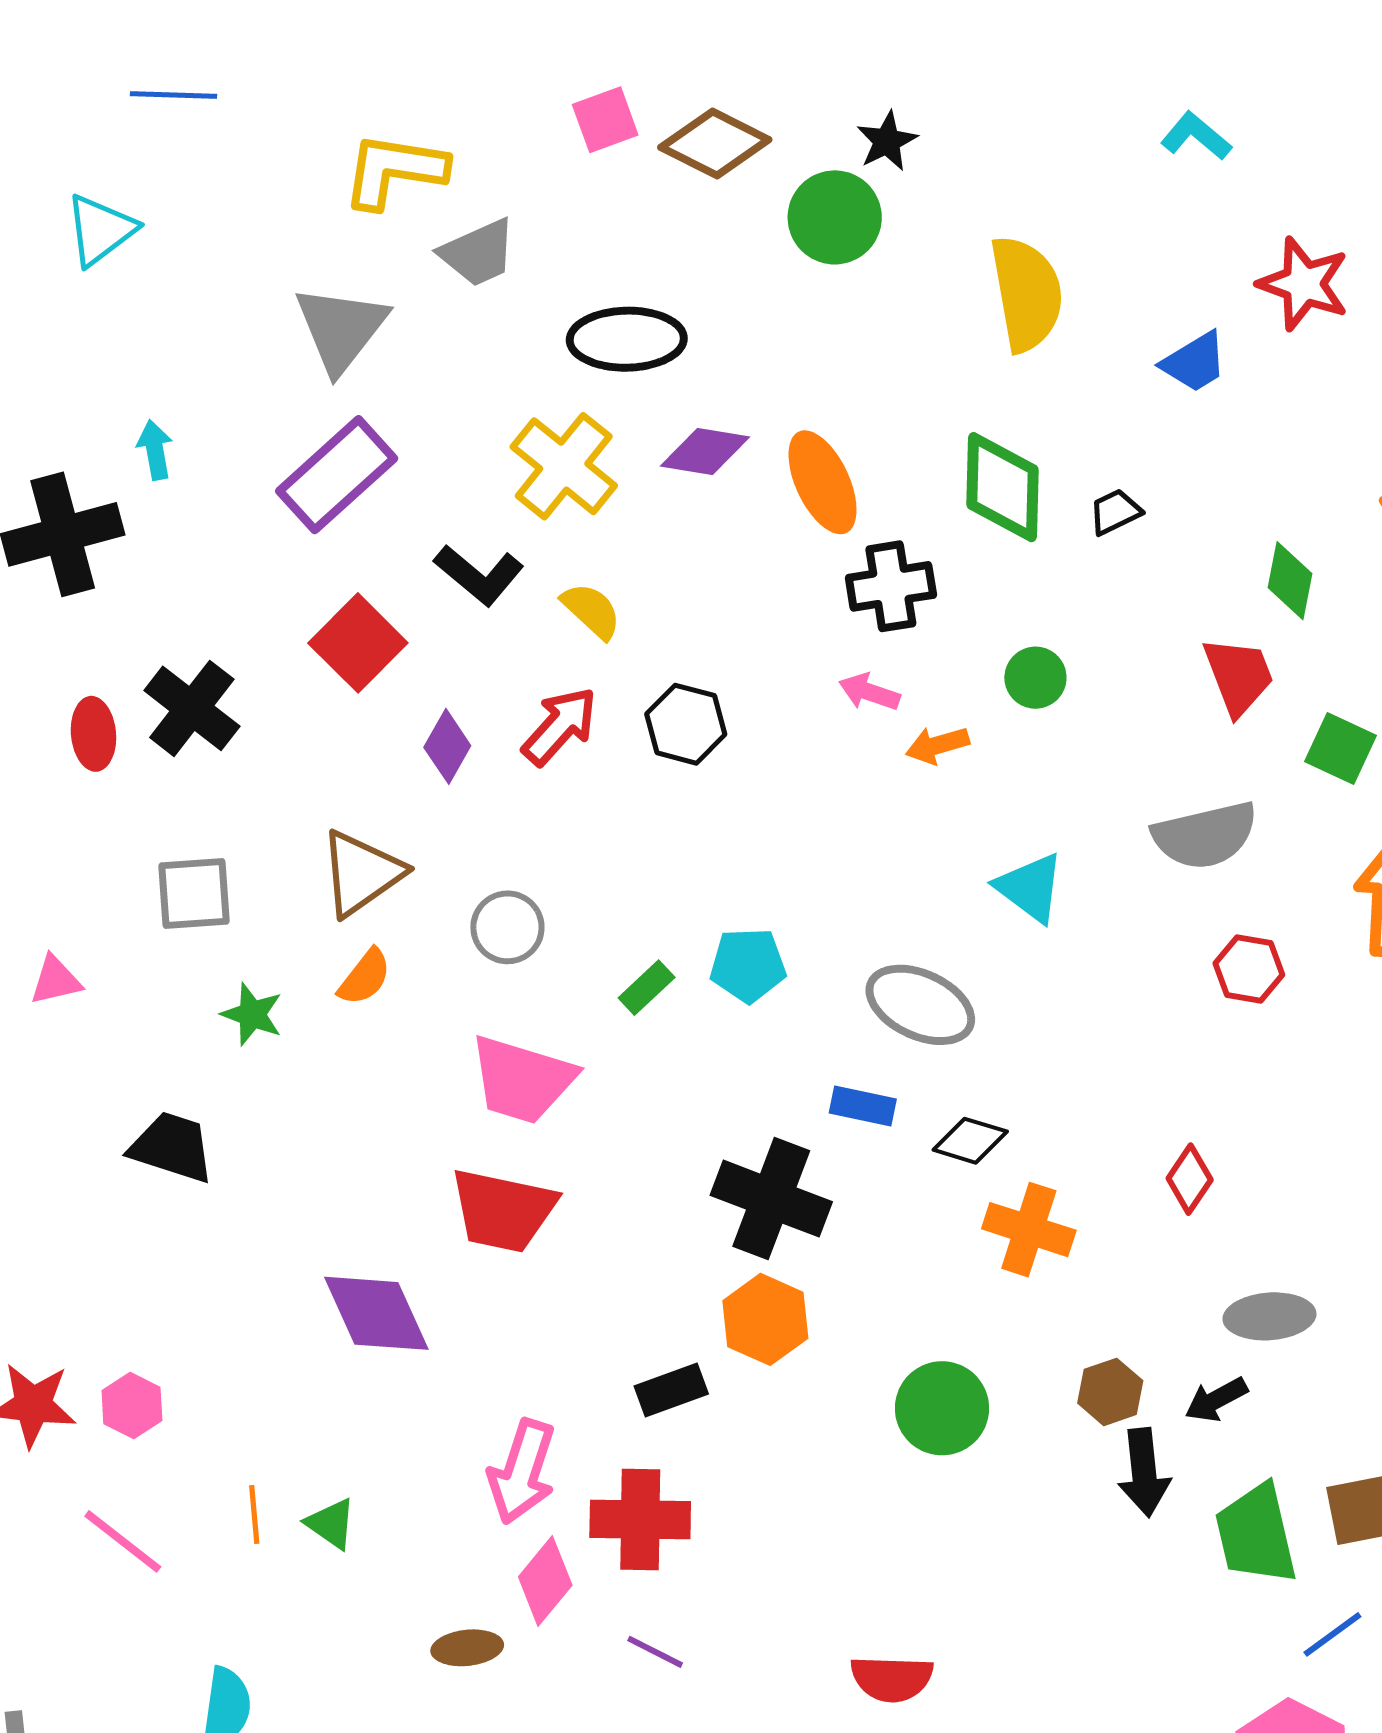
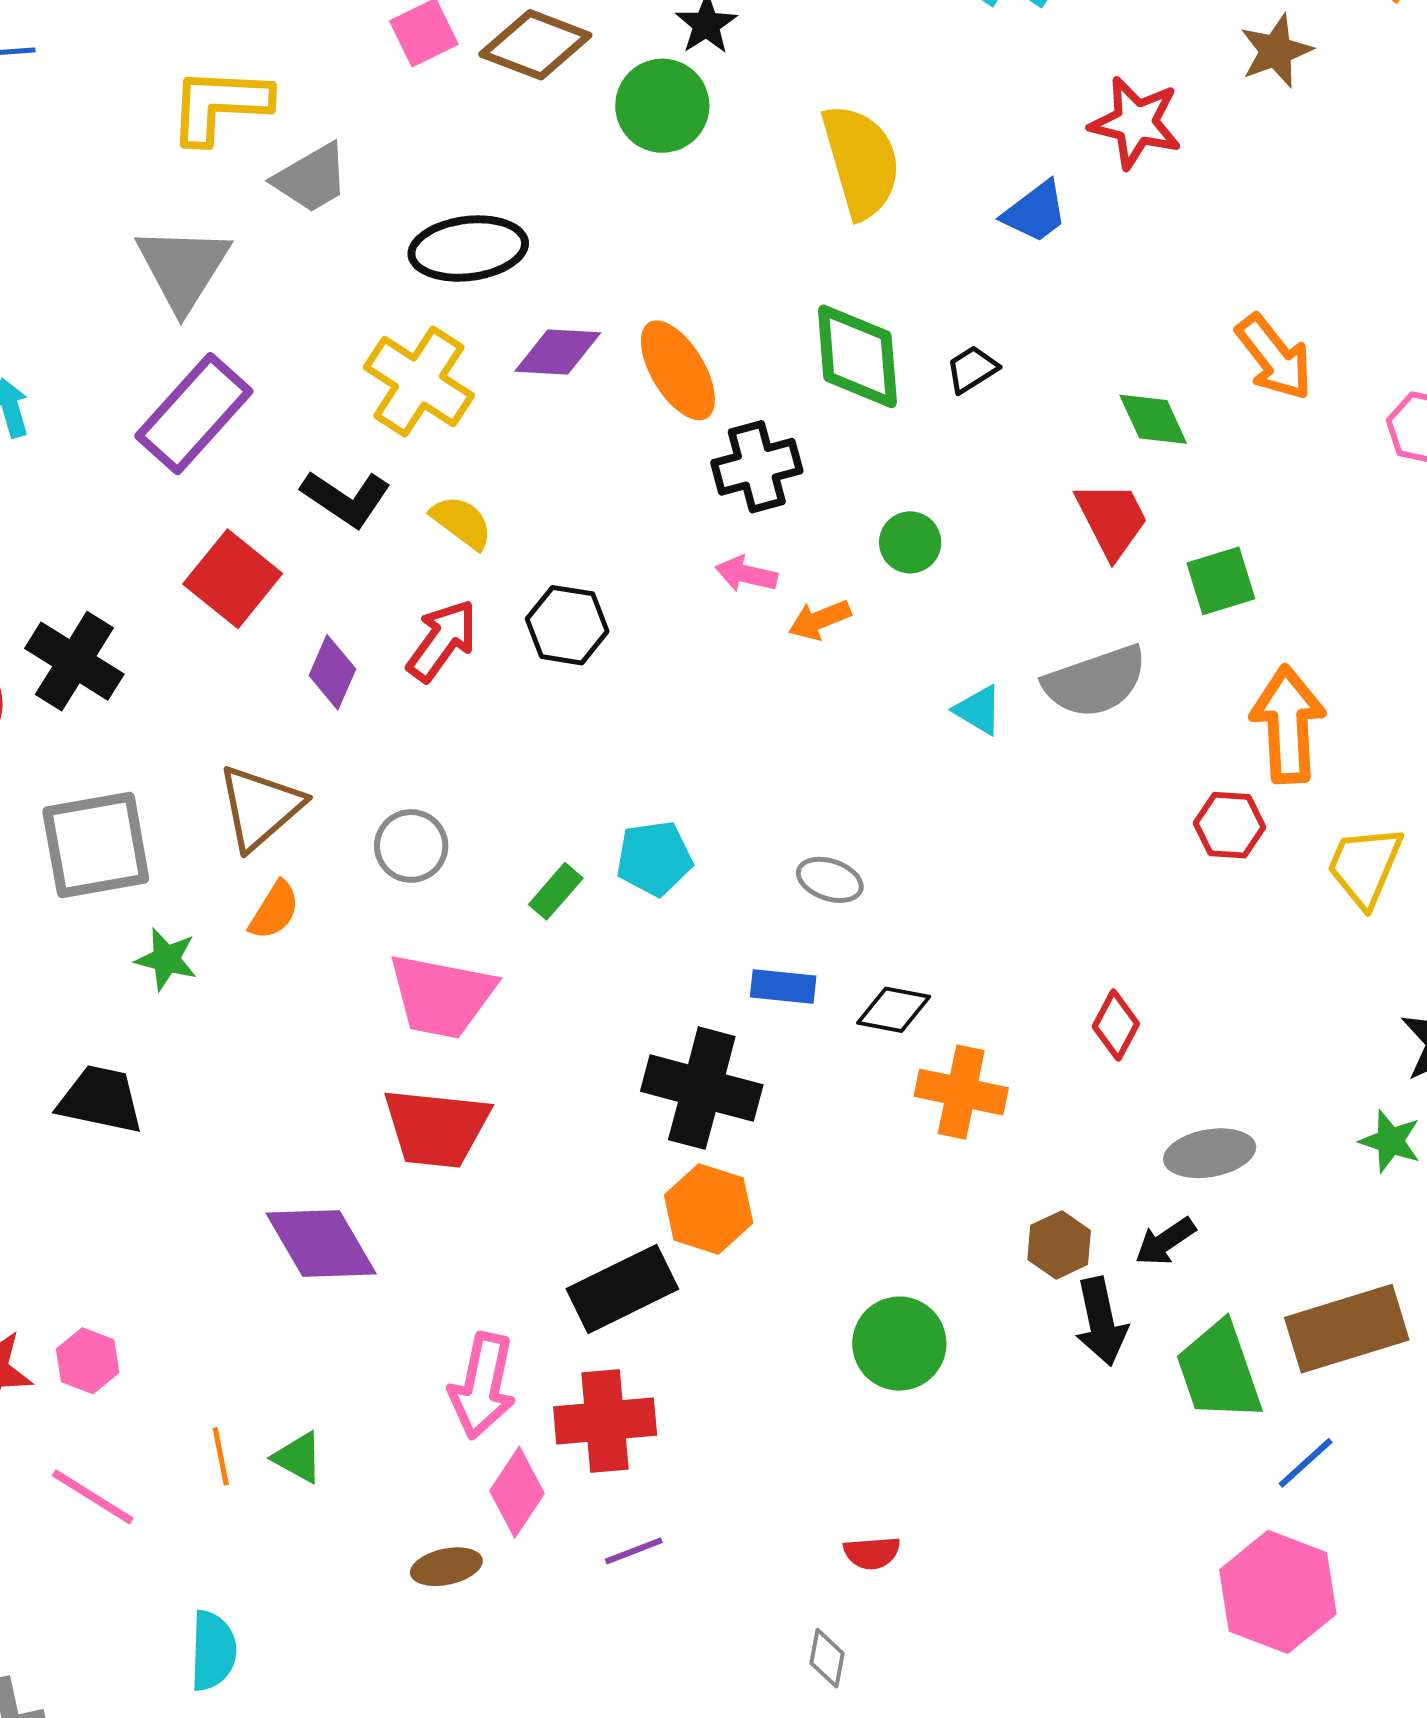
green diamond: (1290, 581) -> (1153, 419), turned -30
green square: (1340, 748) -> (1221, 581), turned -36
cyan triangle: (1030, 888) -> (978, 710), moved, size x0.7
gray square: (194, 893) -> (96, 845), size x1.4
red hexagon: (1249, 969) -> (1230, 825), moved
gray ellipse: (920, 1005) -> (830, 880), size x0.6
black rectangle: (671, 1390) -> (622, 1289), size x1.5
green circle: (942, 1408) -> (899, 1344), moved
purple line: (655, 1652) -> (634, 1551), turned -42
red semicircle: (892, 1679) -> (872, 1553), size x0.7

